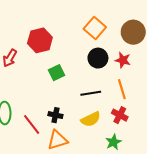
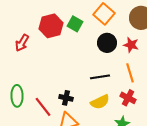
green square: (56, 73) -> (75, 24), moved, turned -35

